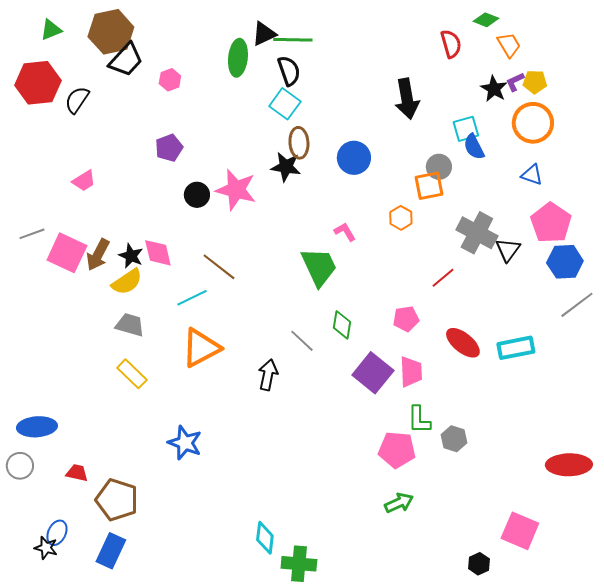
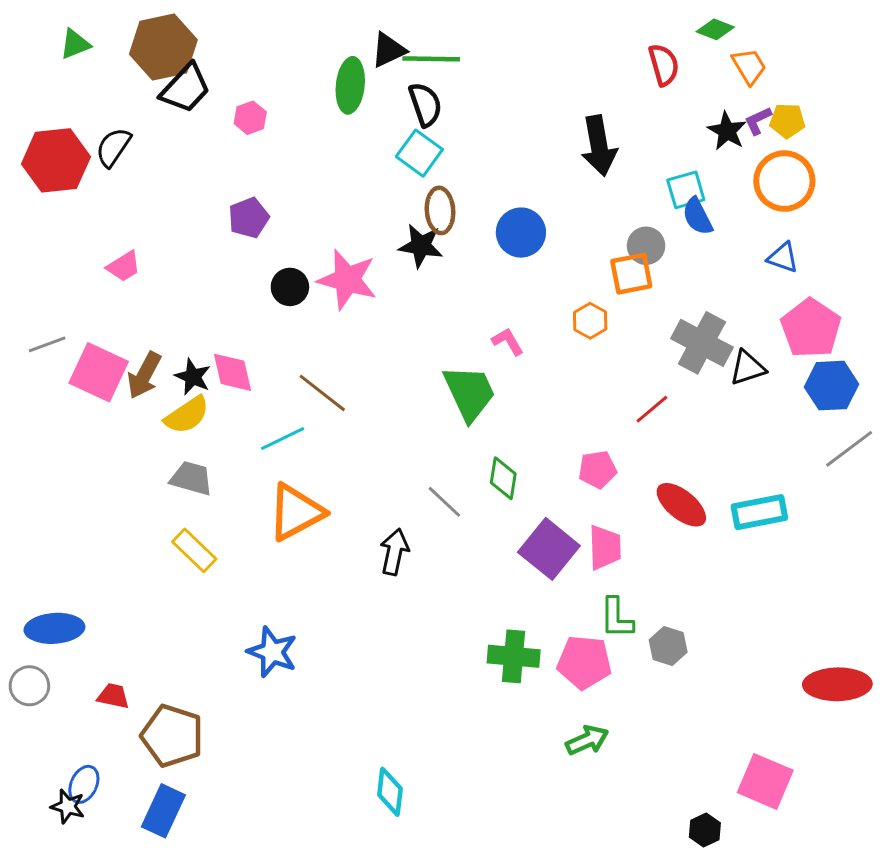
red hexagon: (38, 83) -> (56, 160), moved
black triangle: (508, 250) -> (748, 368), turned 36
green cross: (299, 564) -> (514, 656), moved

